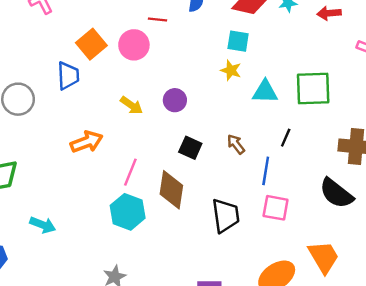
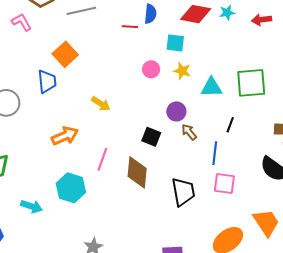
red line: (158, 19) -> (130, 27), moved
cyan square: (238, 41) -> (175, 43), moved
pink circle: (134, 45) -> (151, 69), moved, size x0.7
purple circle: (175, 100) -> (176, 111), moved
cyan hexagon: (128, 212) -> (71, 188), moved

